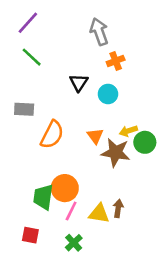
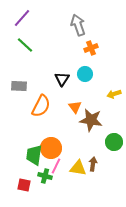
black triangle: (79, 83) -> (62, 79), moved
yellow arrow: (128, 131) -> (114, 94), moved
green circle: (145, 142) -> (114, 142), moved
green cross: (74, 243) -> (45, 176), moved, turned -32

